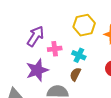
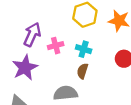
purple star: (37, 70) -> (25, 68), moved

